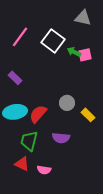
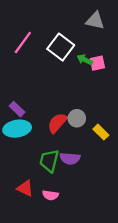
purple rectangle: (15, 78) -> (17, 109), moved
red semicircle: (38, 114) -> (57, 123), moved
green trapezoid: (29, 141) -> (49, 161), moved

